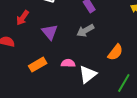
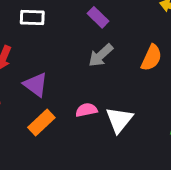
purple triangle: (50, 32) -> (36, 85), moved
orange semicircle: (115, 52) -> (151, 58), moved

